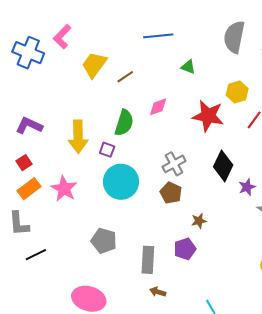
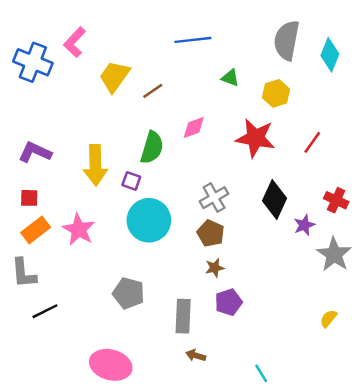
yellow hexagon: (237, 92) -> (276, 93), moved
red square: (24, 163) -> (29, 198), turned 35
brown star: (199, 221) -> (215, 268), moved

